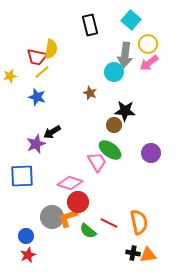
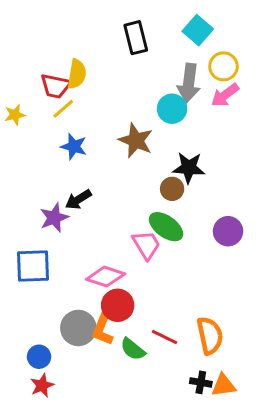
brown star: (90, 93) -> (136, 140), size x1.6
blue star: (37, 97) -> (74, 147), moved
orange L-shape: (68, 218) -> (103, 329), turned -50

